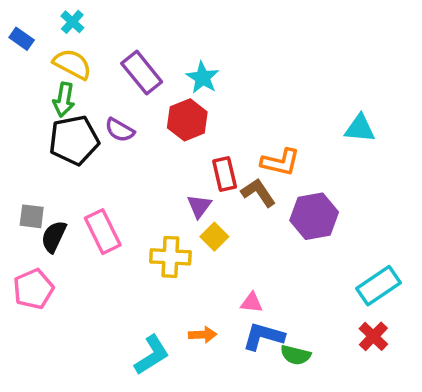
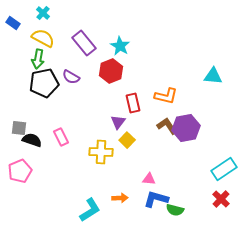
brown L-shape: (258, 193) -> (167, 126), moved
pink rectangle: (103, 232) -> (61, 137), size x0.7
black semicircle: (54, 237) -> (32, 140), turned 84

